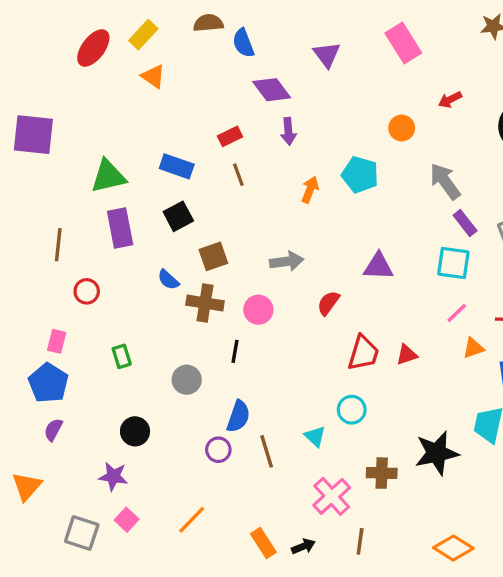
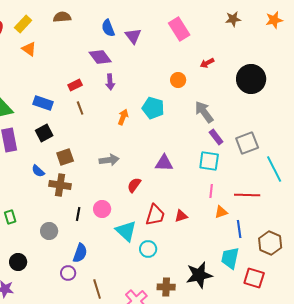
blue semicircle: (243, 43) -> (108, 28), moved
pink circle: (258, 310) -> (102, 209), moved
pink line: (457, 313) -> (211, 191), turned -40
cyan triangle: (315, 436) -> (126, 231), moved, size x1.6
brown line: (267, 451) -> (97, 289), moved

